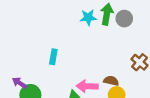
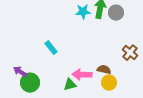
cyan rectangle: (53, 57) -> (51, 48), turned -48

